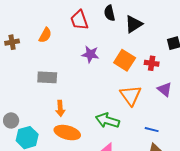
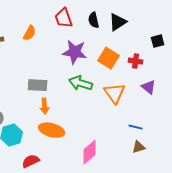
black semicircle: (109, 13) -> (94, 20), moved
purple star: (90, 54) -> (75, 52), size x1.4
gray rectangle: (47, 77) -> (38, 85), moved
green arrow: (107, 120) -> (81, 83), moved

